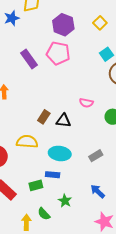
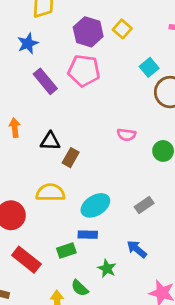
blue star: (12, 18) -> (28, 43), moved
yellow square: (100, 23) -> (122, 29), moved
black triangle: (63, 121) -> (50, 141), moved
cyan ellipse: (60, 153) -> (95, 205), turned -35
blue arrow: (98, 191) -> (137, 249), moved

